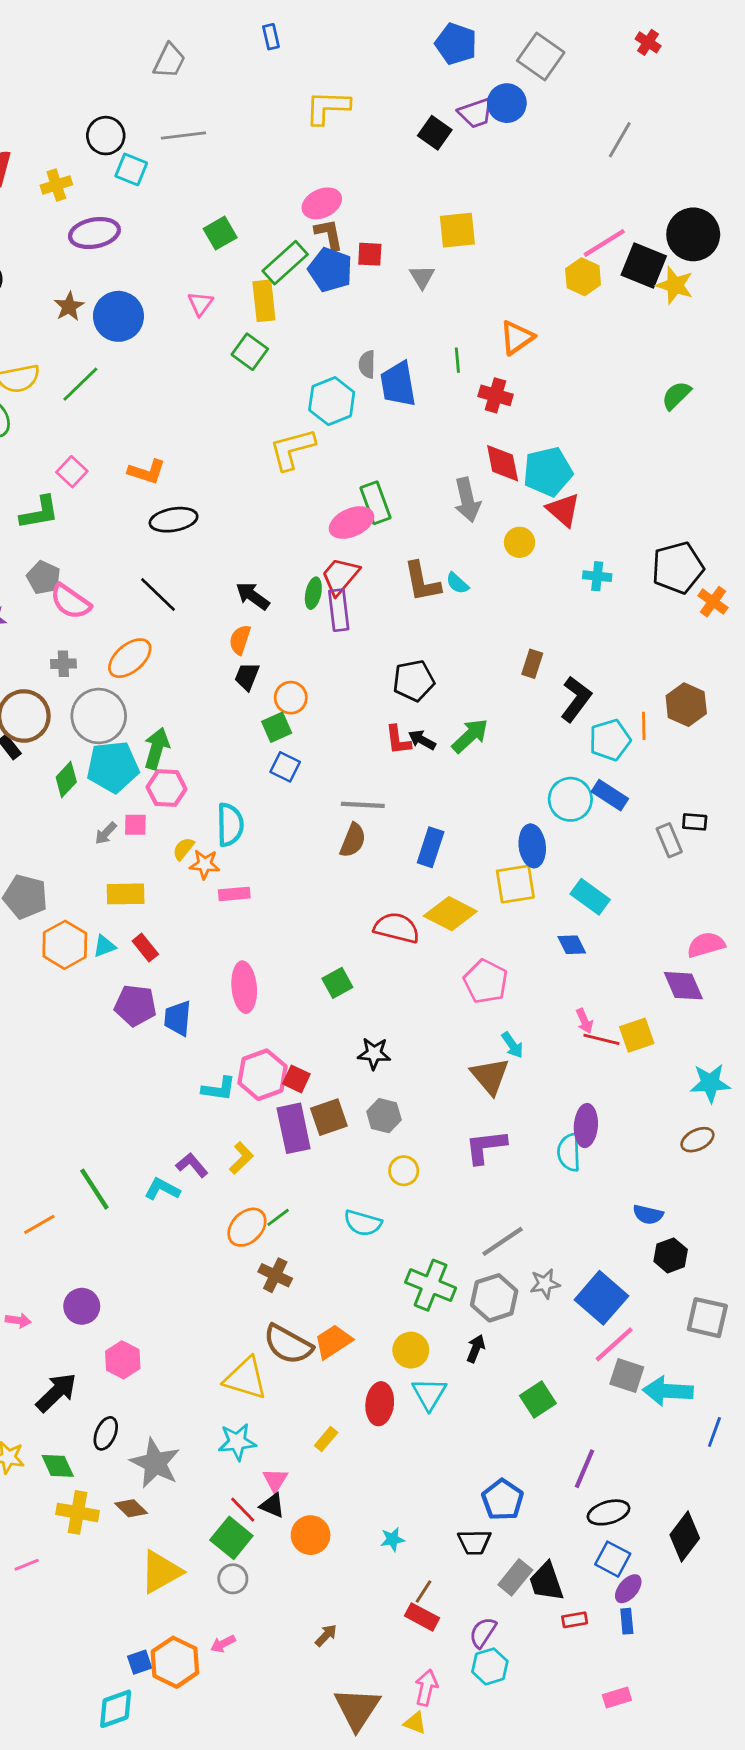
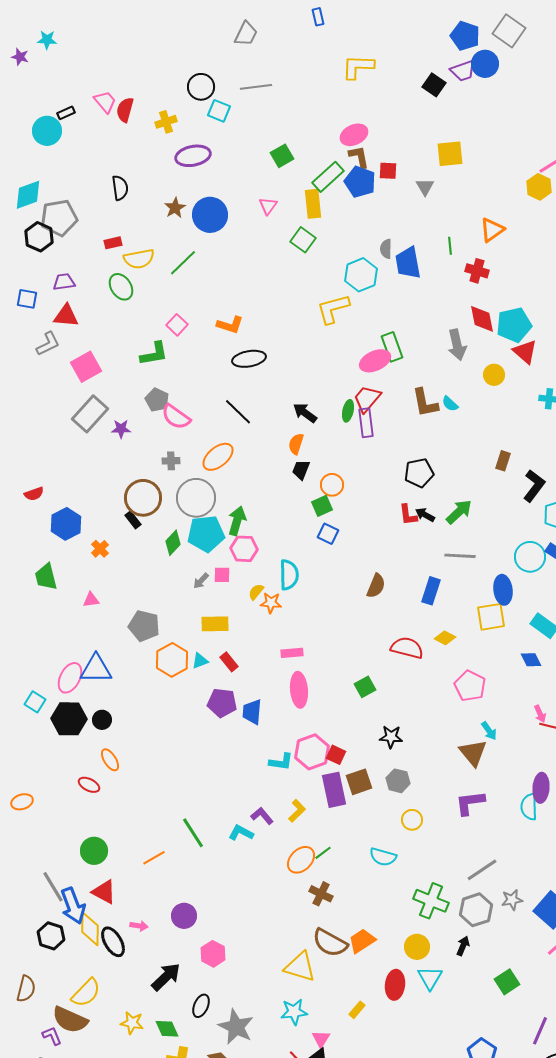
blue pentagon: (456, 44) -> (465, 36), moved
gray line: (363, 805) -> (460, 556), moved
pink rectangle: (234, 894) -> (292, 653), moved
yellow diamond: (450, 914) -> (445, 638), size x0.6

